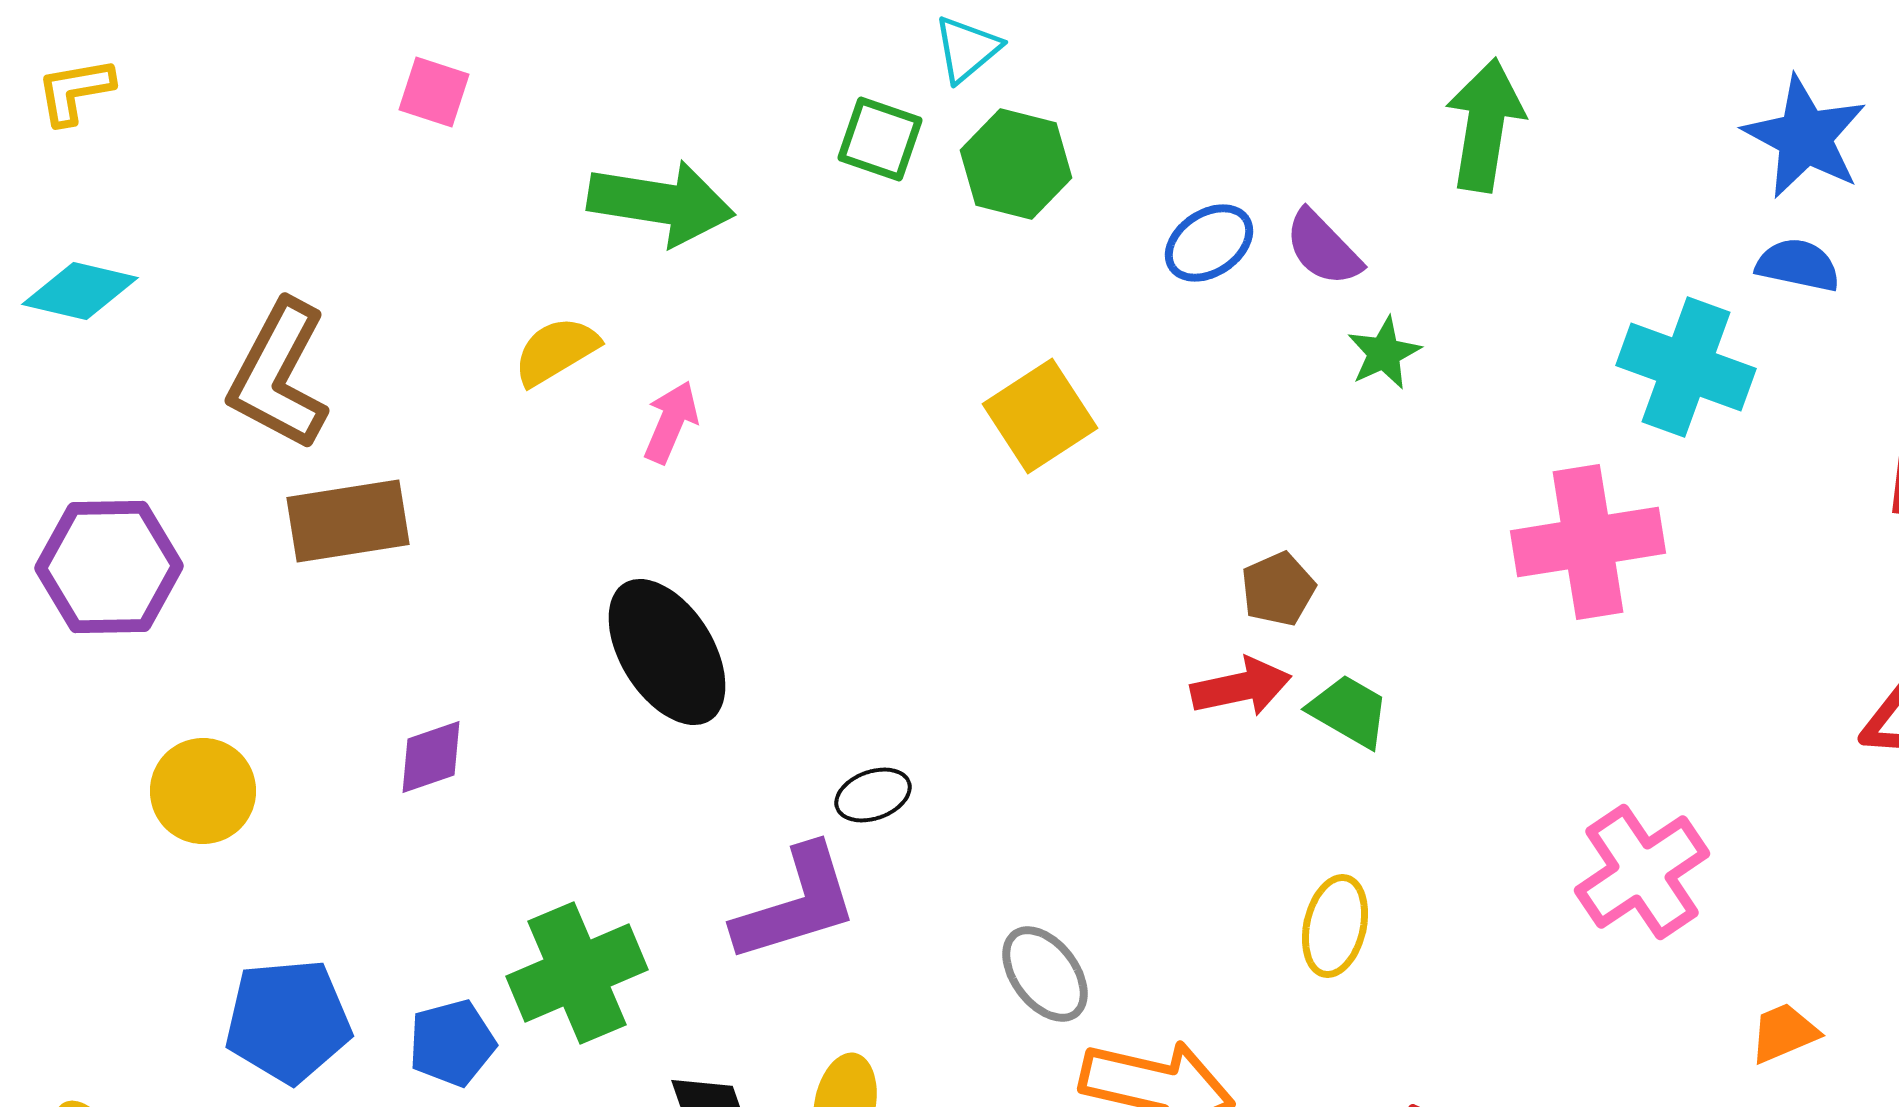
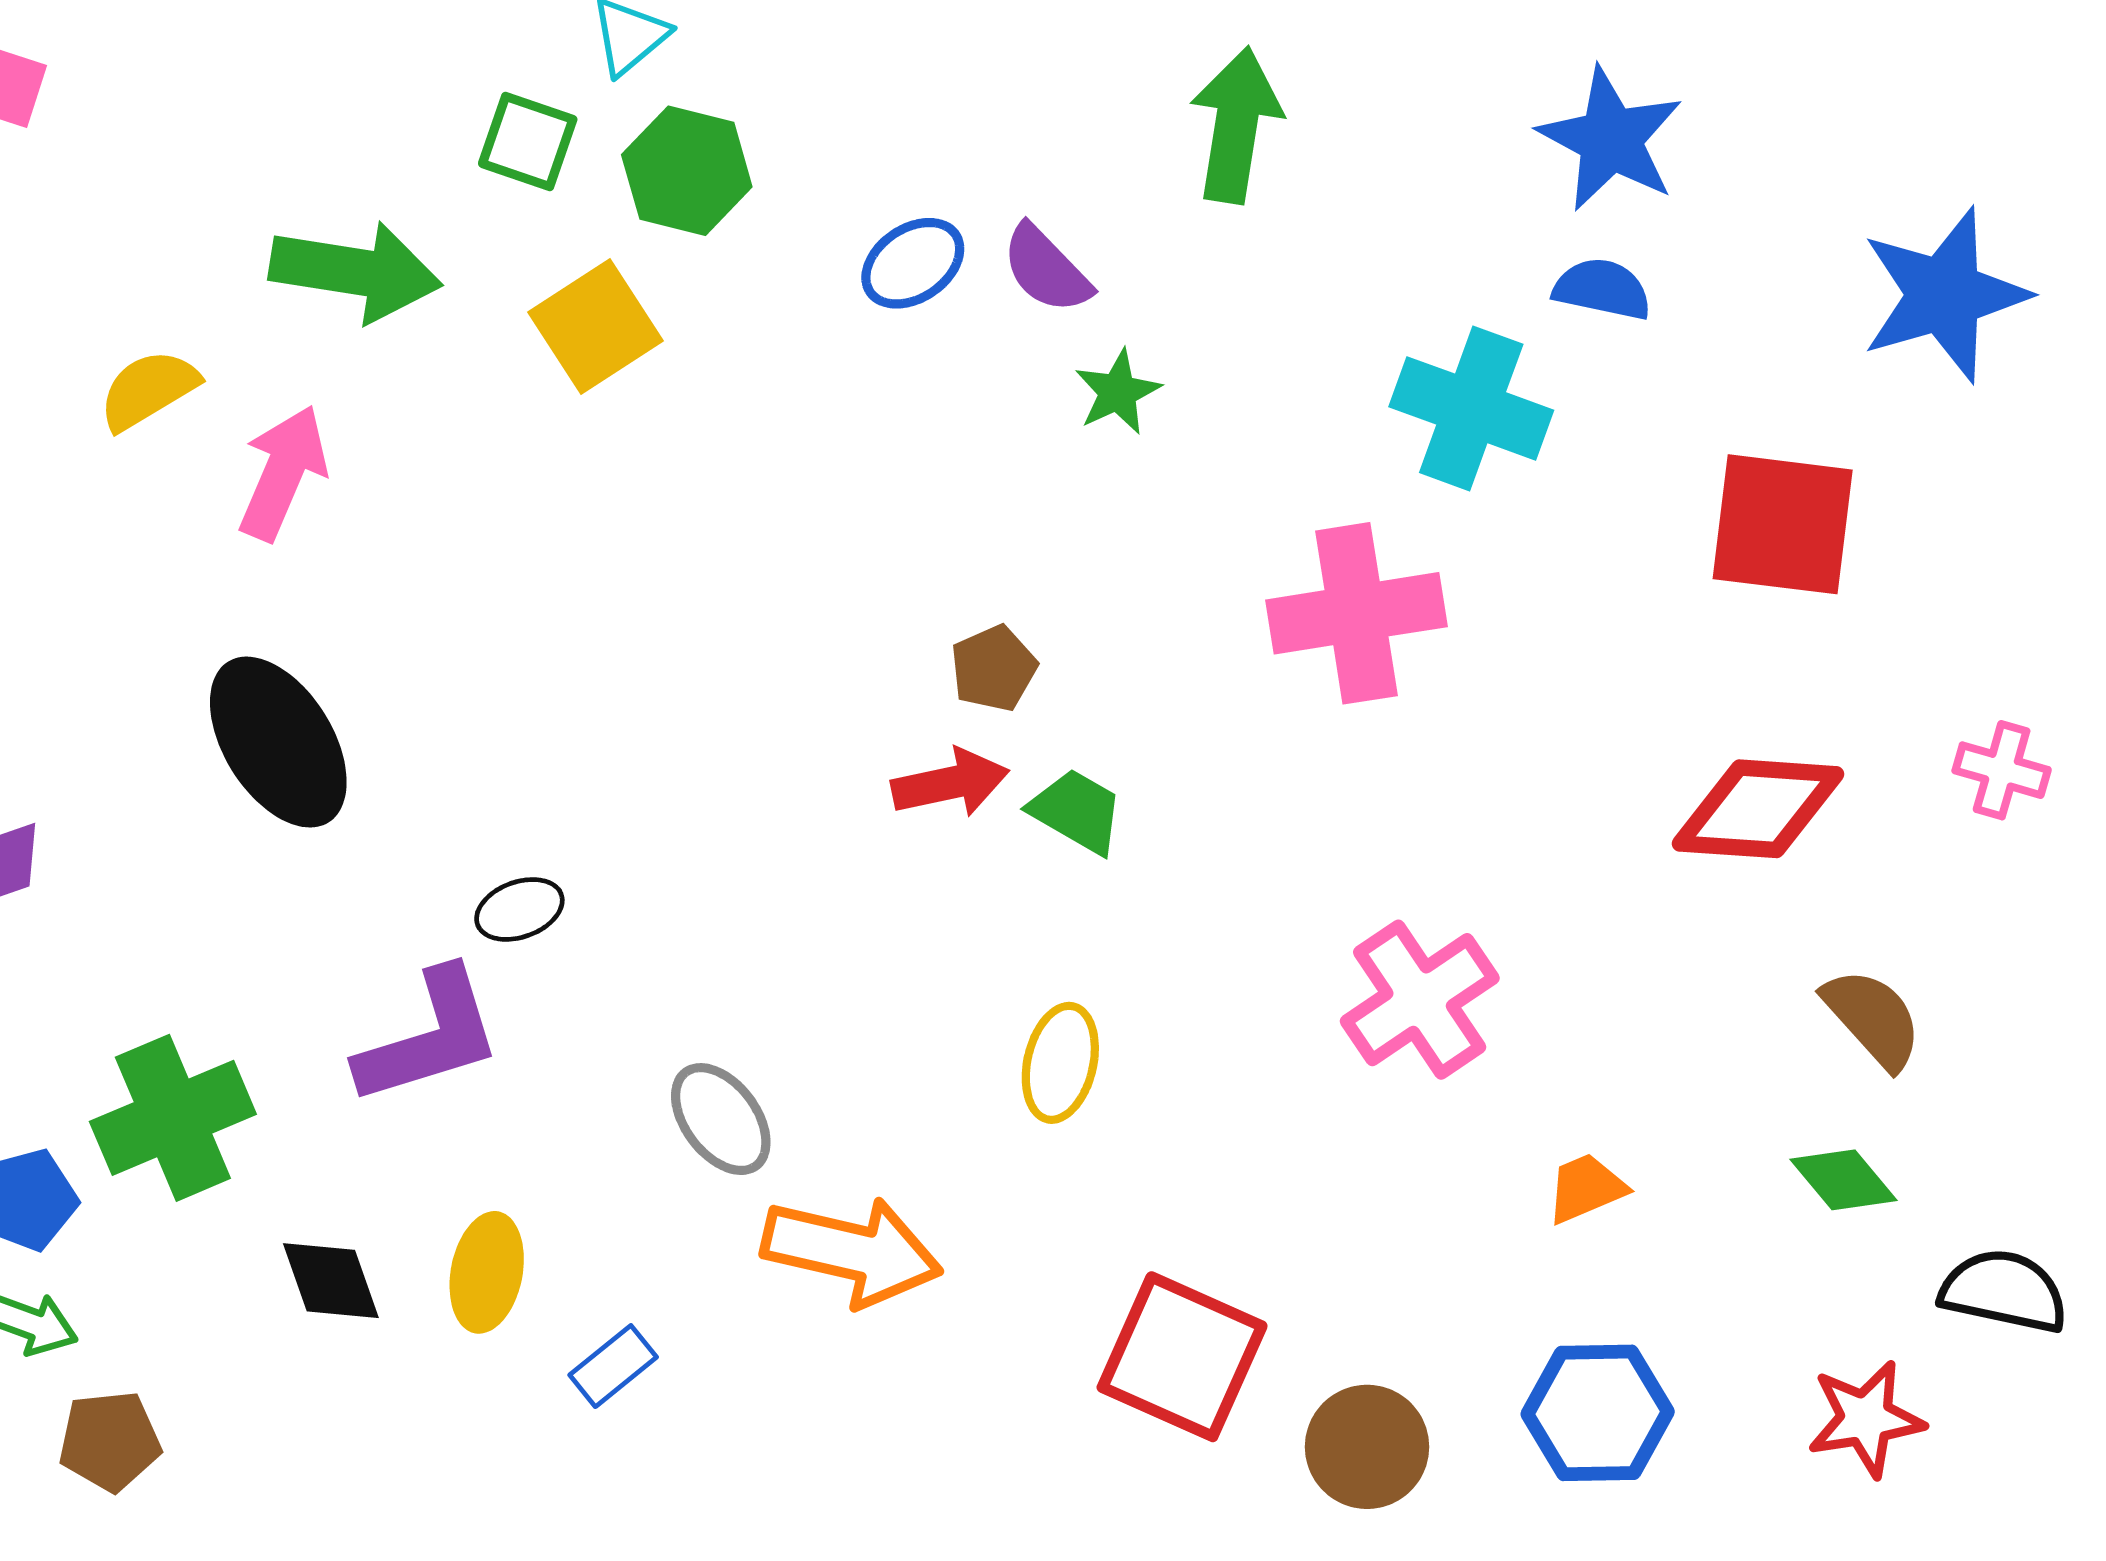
green arrow: (661, 203) -> (356, 271), moved
yellow square: (1040, 416) -> (596, 326), moved
pink arrow: (671, 422) -> (283, 473), size x1.4

